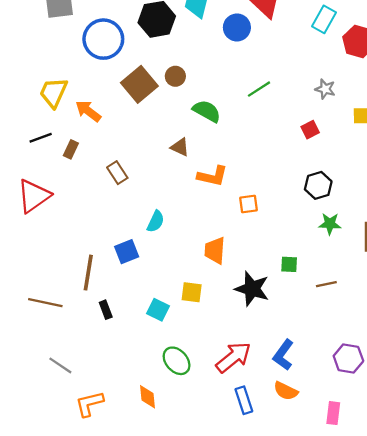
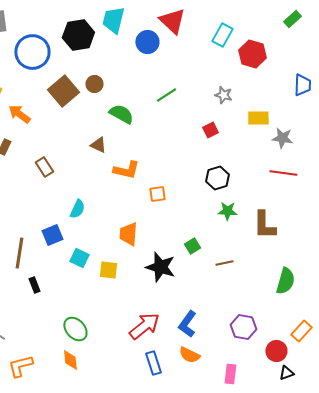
green square: (289, 264) -> (192, 246), turned -35
cyan square: (158, 310) -> (79, 258), moved
green ellipse: (177, 361) -> (75, 329), moved

